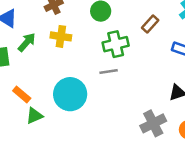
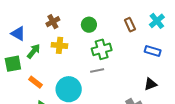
brown rectangle: (150, 24) -> (130, 25), moved, turned -64
orange rectangle: (22, 94) -> (35, 82), moved

